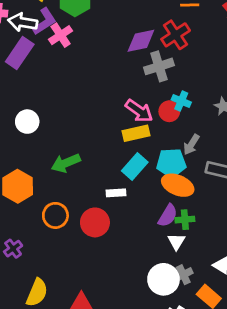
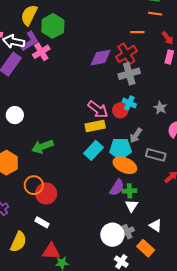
gray cross: (159, 66) -> (129, 74), moved
white rectangle: (116, 193) -> (42, 222), moved, turned 32
red circle: (95, 222) -> (46, 193), moved
white triangle: (176, 242) -> (132, 206), moved

